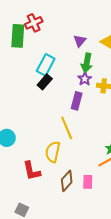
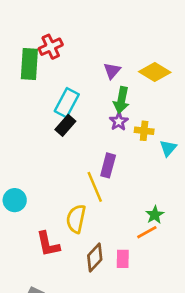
purple rectangle: (77, 101) -> (108, 165), moved

